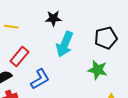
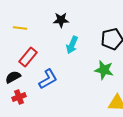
cyan arrow: (65, 44) -> (72, 45), size x0.7

